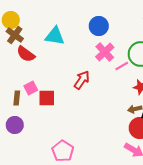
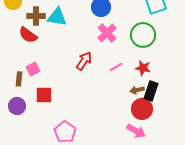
brown cross: (15, 35) -> (36, 16), moved, turned -36
pink line: (122, 66) -> (116, 67), moved
red square: (47, 98) -> (44, 95), moved

